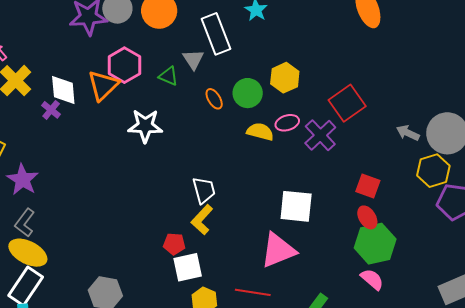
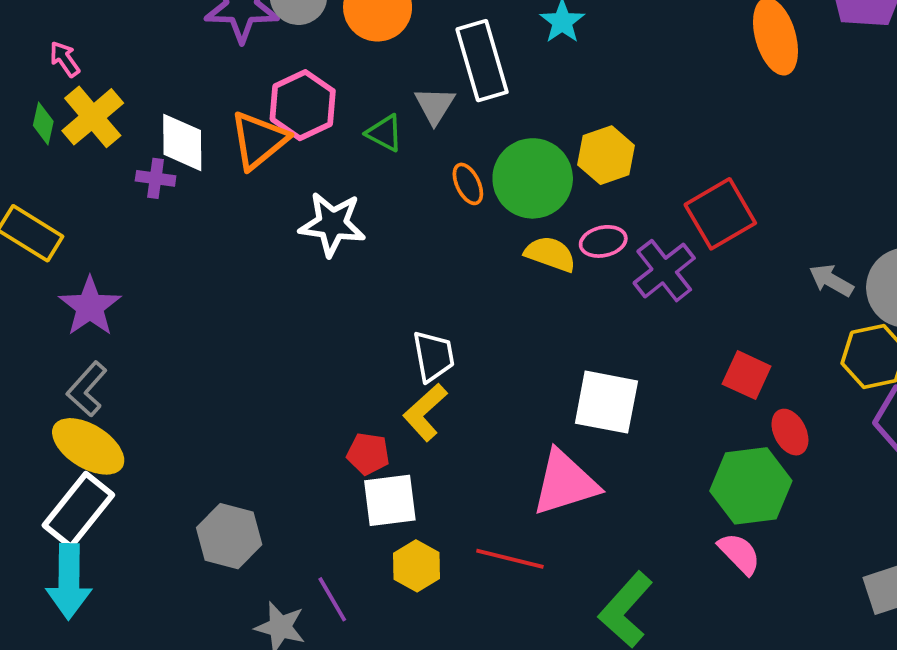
green circle: (248, 93) -> (533, 178), size x1.4
purple cross: (51, 110) -> (156, 178), turned -36
red ellipse: (367, 217) -> (790, 432), moved

